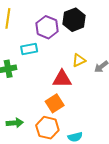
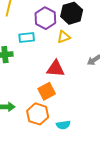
yellow triangle: (79, 60) -> (64, 37), moved

